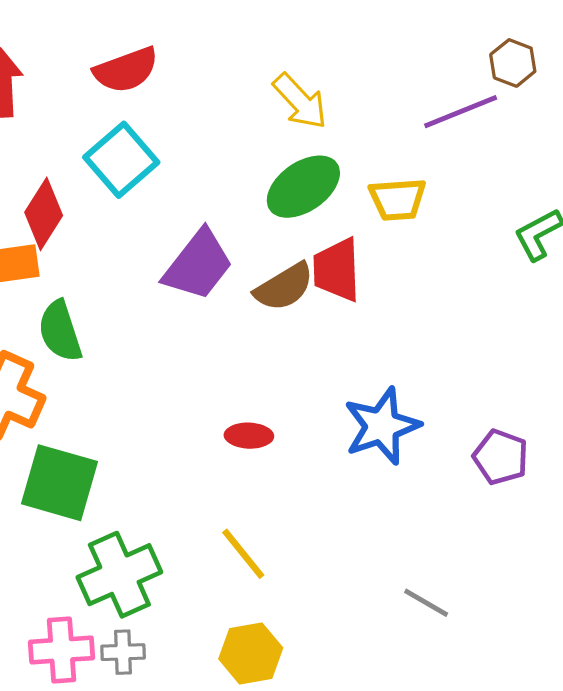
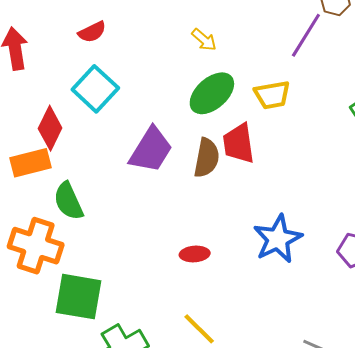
red semicircle: (126, 70) -> (92, 32), size x0.7
yellow arrow: (300, 101) -> (204, 40), size x0.7
purple line: (461, 112) -> (306, 35), turned -30
brown semicircle: (284, 287) -> (207, 158), turned -42

